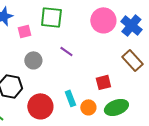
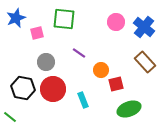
pink circle: (103, 20) -> (116, 22), size x0.7
red circle: (40, 106) -> (53, 89), moved
orange circle: (88, 107) -> (101, 70), moved

